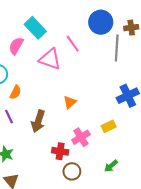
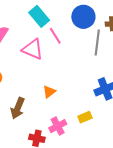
cyan rectangle: (35, 28) -> (39, 16), moved

